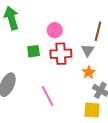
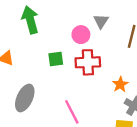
gray triangle: (88, 50) -> (101, 21), moved

